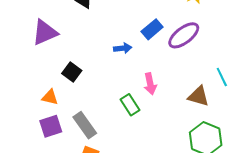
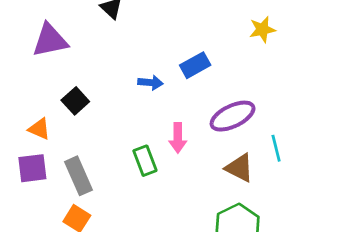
purple ellipse: (184, 35) -> (233, 116), moved

